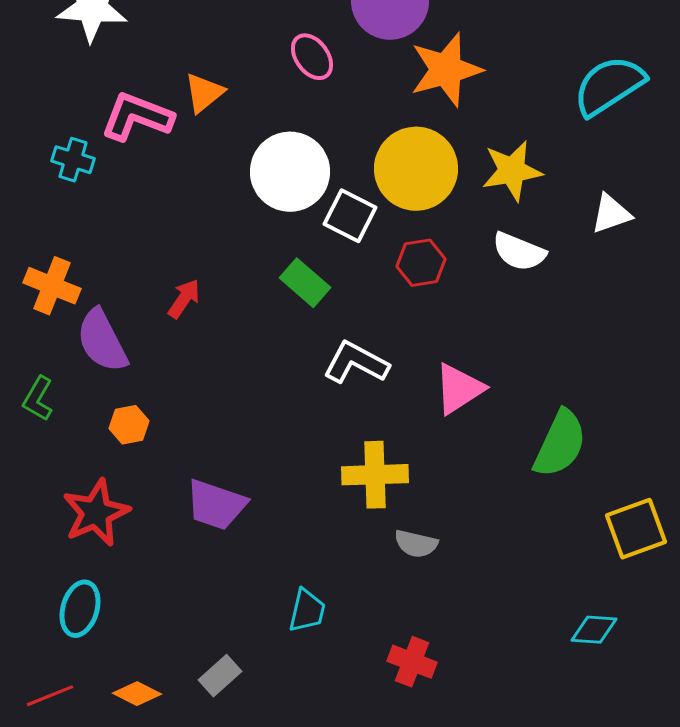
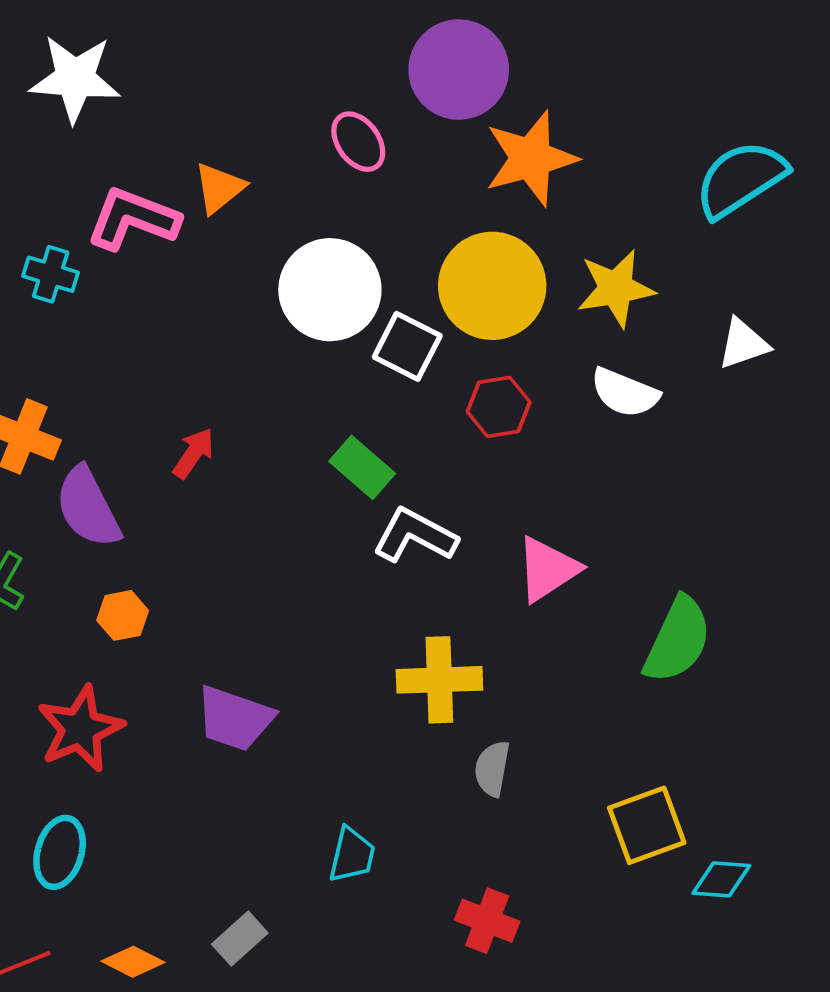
green rectangle: (305, 283) -> (362, 467), moved
yellow square: (636, 529) -> (647, 825), moved
gray semicircle: (416, 544) -> (492, 769), turned 87

